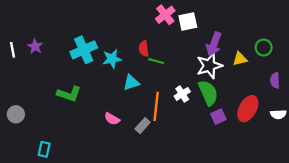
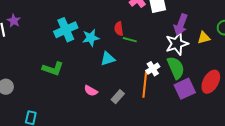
purple star: (35, 46) -> (14, 21), moved
orange line: (156, 106) -> (145, 85), moved
purple square: (218, 117) -> (185, 89), size x1.5

